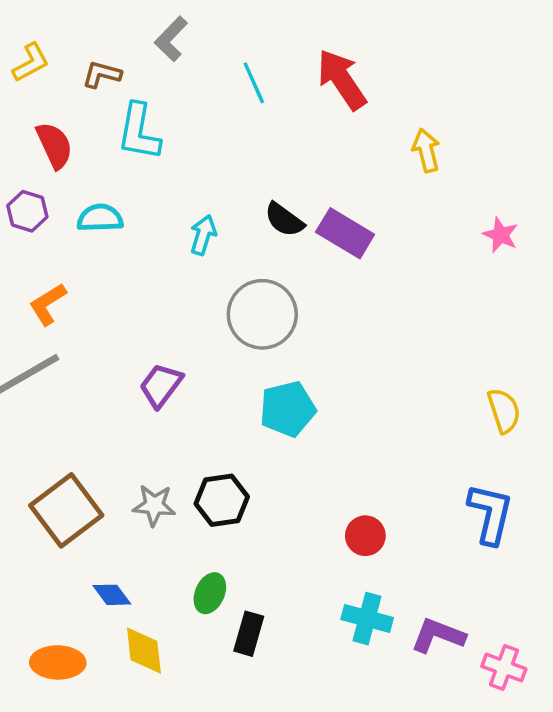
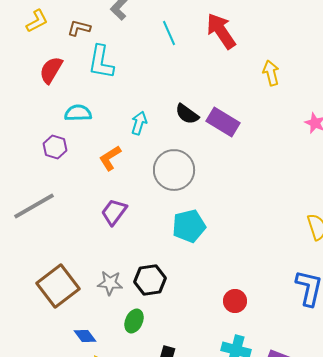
red semicircle: (54, 145) -> (51, 70), turned -124
purple hexagon: (27, 211) -> (55, 147), moved
orange L-shape: (48, 304) -> (110, 158), moved
green ellipse: (210, 593) -> (134, 321), moved

